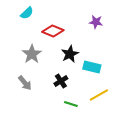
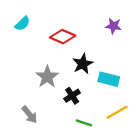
cyan semicircle: (27, 13) -> (22, 24), moved
gray star: (32, 54) -> (47, 77), moved
gray arrow: (25, 83) -> (30, 115), moved

